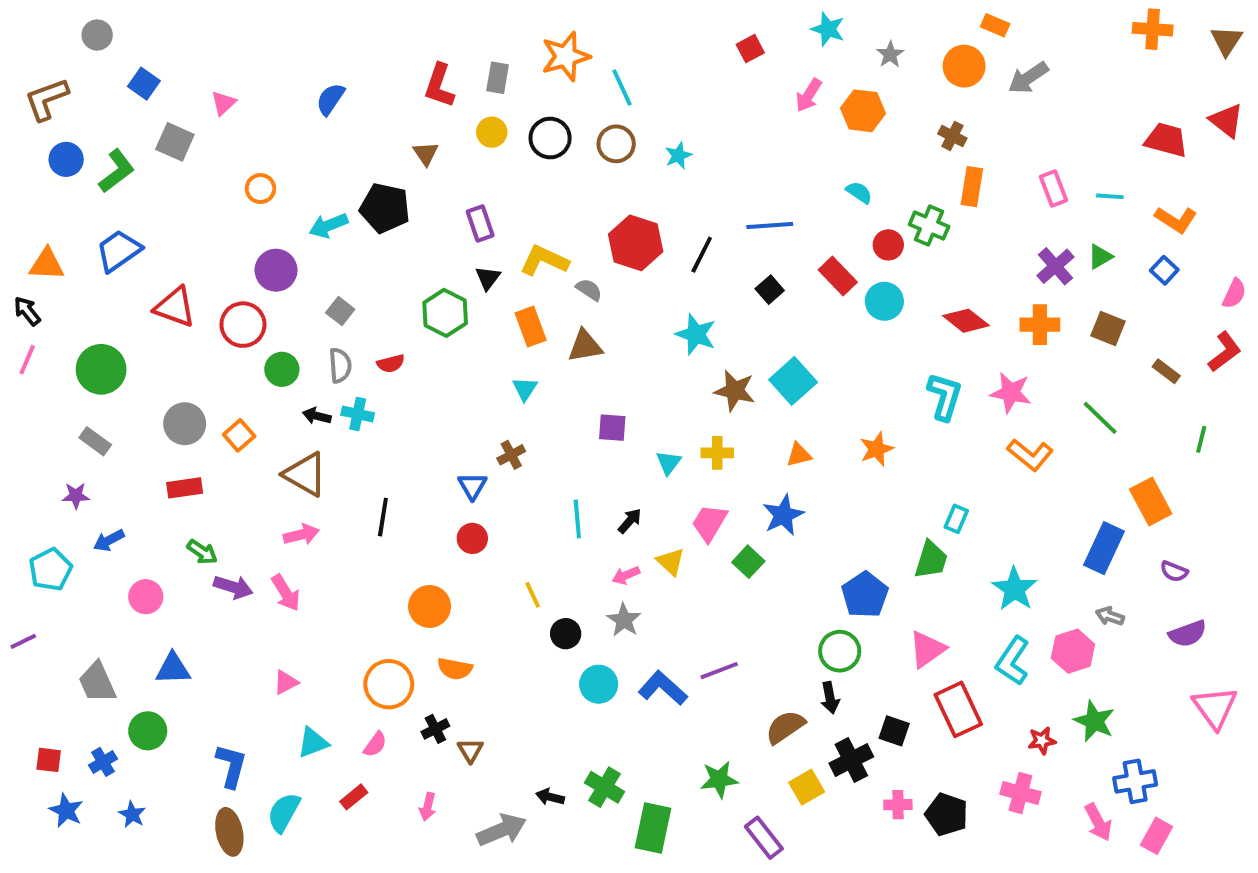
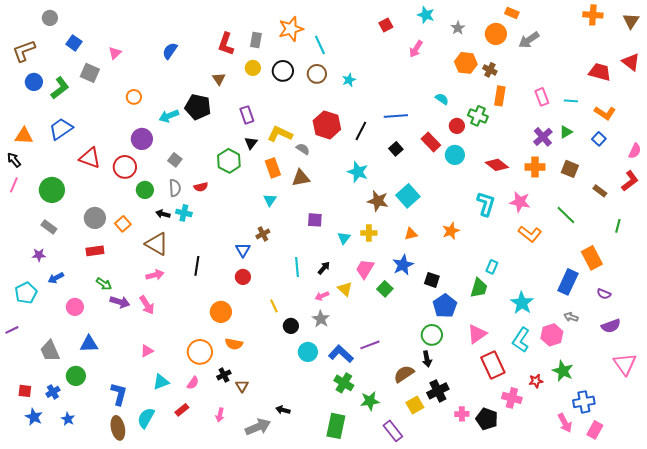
orange hexagon: (863, 111) -> (466, 63), moved
black square: (894, 731) -> (432, 280), moved
green cross: (604, 787) -> (344, 383), moved
pink cross: (1020, 793) -> (512, 398), moved

